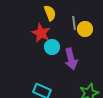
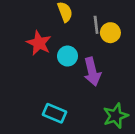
red star: (41, 33) -> (39, 43), moved

